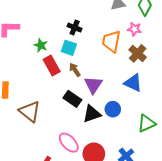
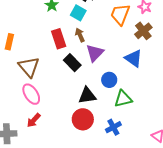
red rectangle: (52, 65) -> (59, 39), moved
black triangle: (92, 114) -> (87, 96), moved
green triangle: (147, 123) -> (123, 99), moved
pink ellipse: (69, 143) -> (31, 94), moved

